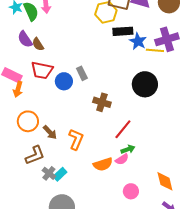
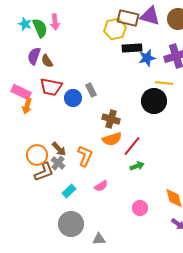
purple semicircle: (25, 39) -> (34, 56), turned 54
blue star: (138, 41) -> (147, 58), turned 30
yellow line: (155, 50) -> (164, 83), moved
orange circle: (28, 121) -> (37, 155), moved
pink semicircle: (122, 159) -> (101, 186), moved
orange semicircle: (103, 164) -> (112, 139), moved
gray cross: (49, 173) -> (58, 163), moved

